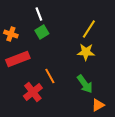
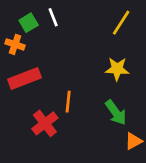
yellow line: (89, 29) -> (121, 23), moved
green square: (42, 32) -> (29, 23), moved
orange line: (50, 76) -> (68, 102), turned 35

